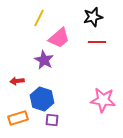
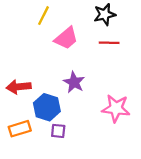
purple star: (44, 60) -> (74, 82), moved
red arrow: (17, 81) -> (19, 87), size x1.5

